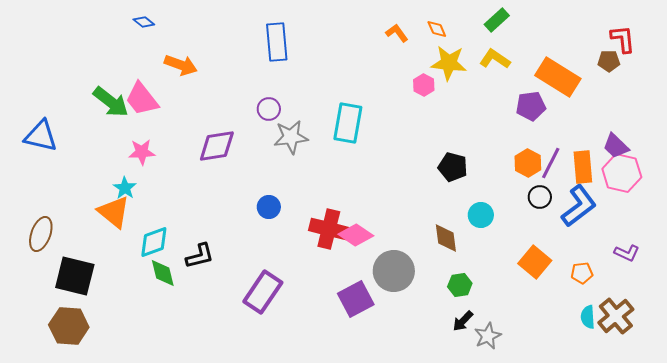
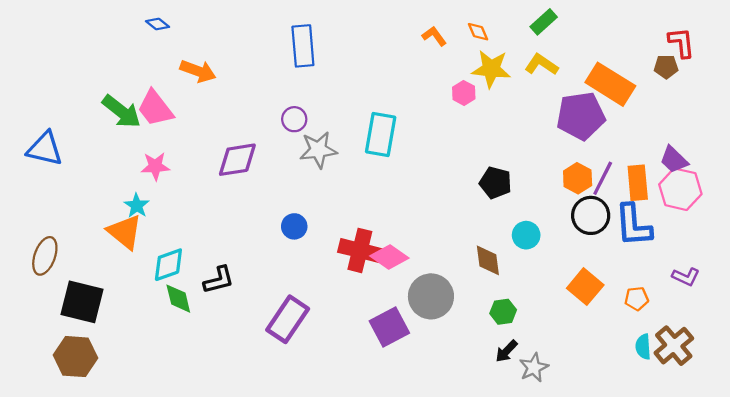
purple pentagon: (531, 106) -> (581, 116), size x1.5
black circle: (540, 197) -> (591, 215), size x1.5
blue L-shape: (579, 206) -> (633, 225), turned 123

